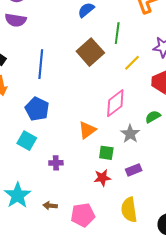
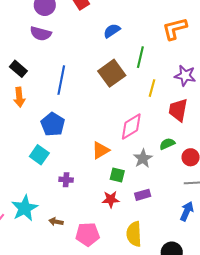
yellow line: (132, 63) -> (152, 88), turned -36

